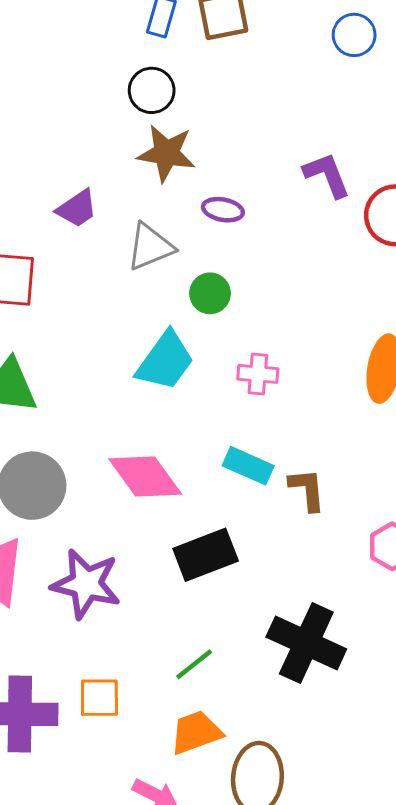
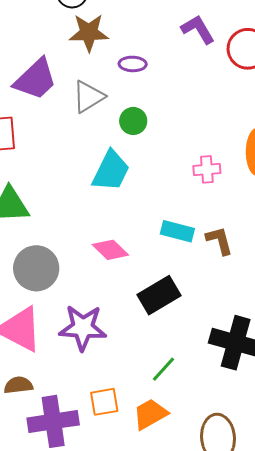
purple trapezoid: (77, 209) -> (36, 79), size x1.6
pink cross: (258, 374) -> (207, 169), moved
pink diamond: (145, 477) -> (110, 250), size x0.7
orange trapezoid: (196, 732) -> (150, 414), moved

